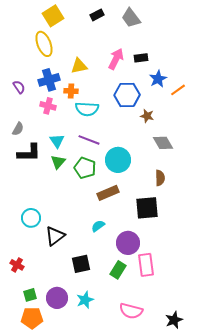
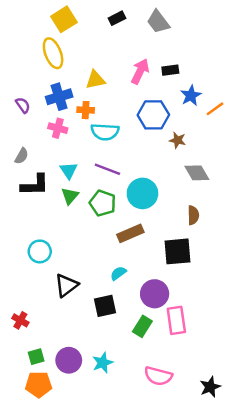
cyan circle: (31, 218) -> (40, 251), moved
black square: (81, 264) -> (105, 306), moved

